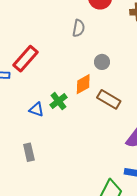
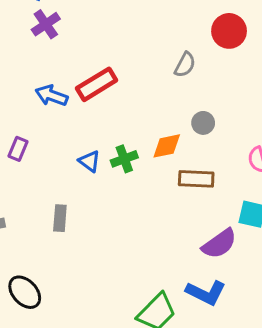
brown rectangle: (109, 99) -> (196, 179), turned -45

